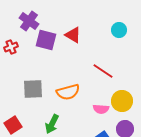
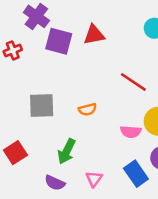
red triangle: (73, 35) -> (94, 35), turned -42
orange semicircle: (68, 92) -> (87, 109), size x0.6

